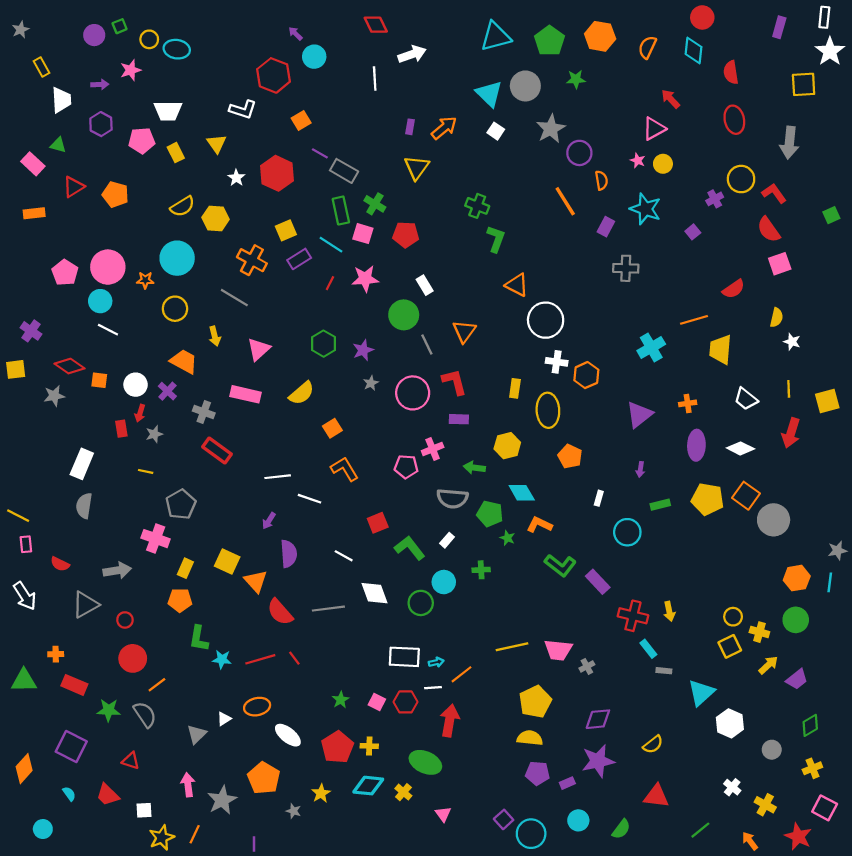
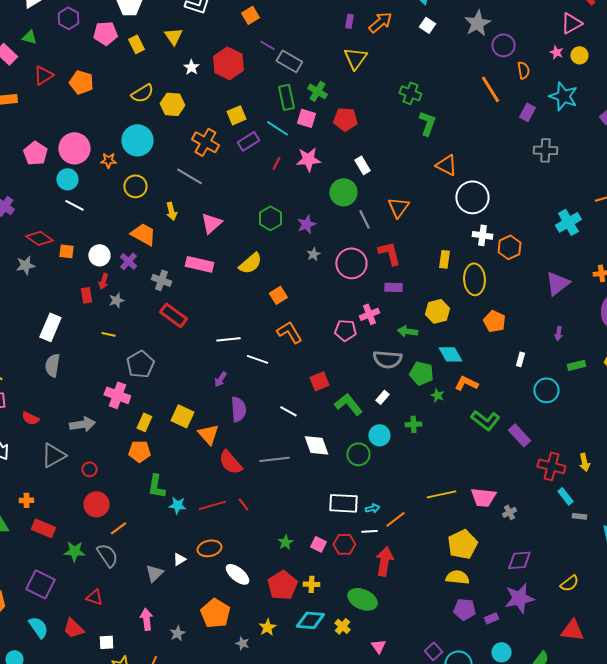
cyan semicircle: (69, 794) -> (38, 627), size x1.6
gray star: (222, 800) -> (177, 633), size x0.6

